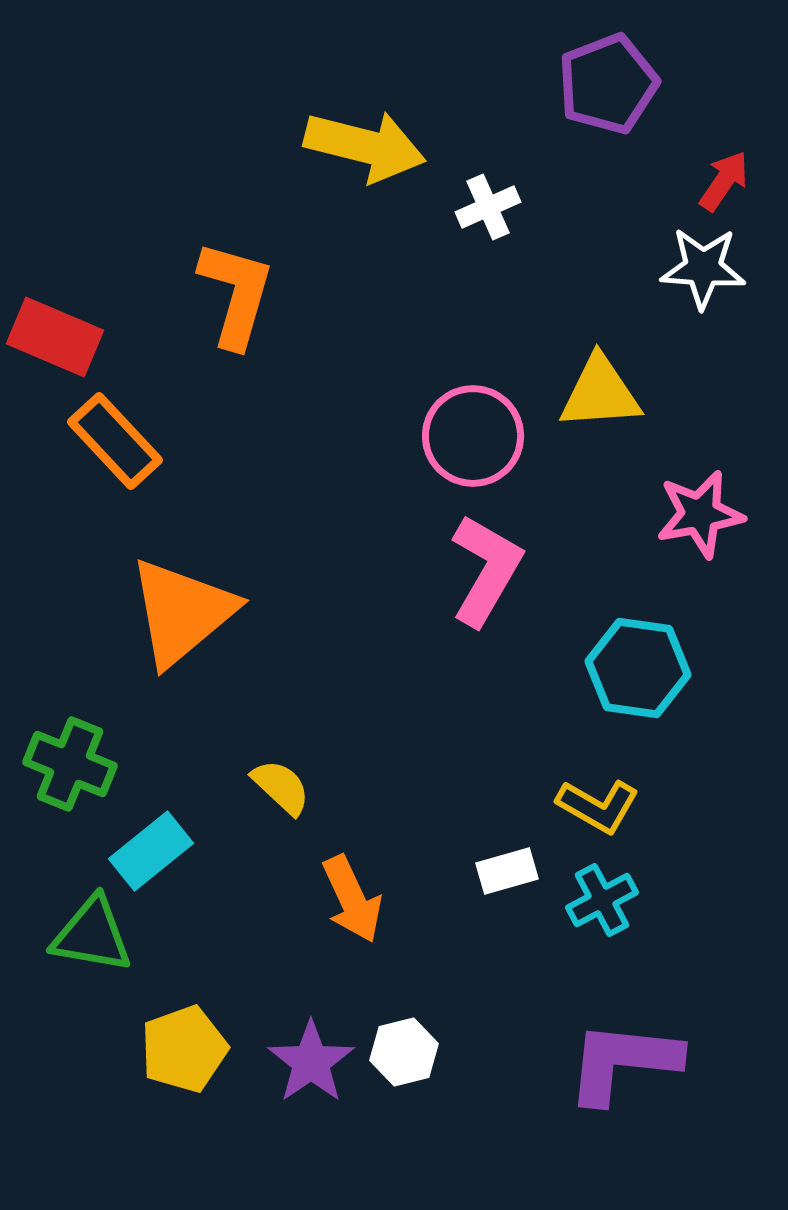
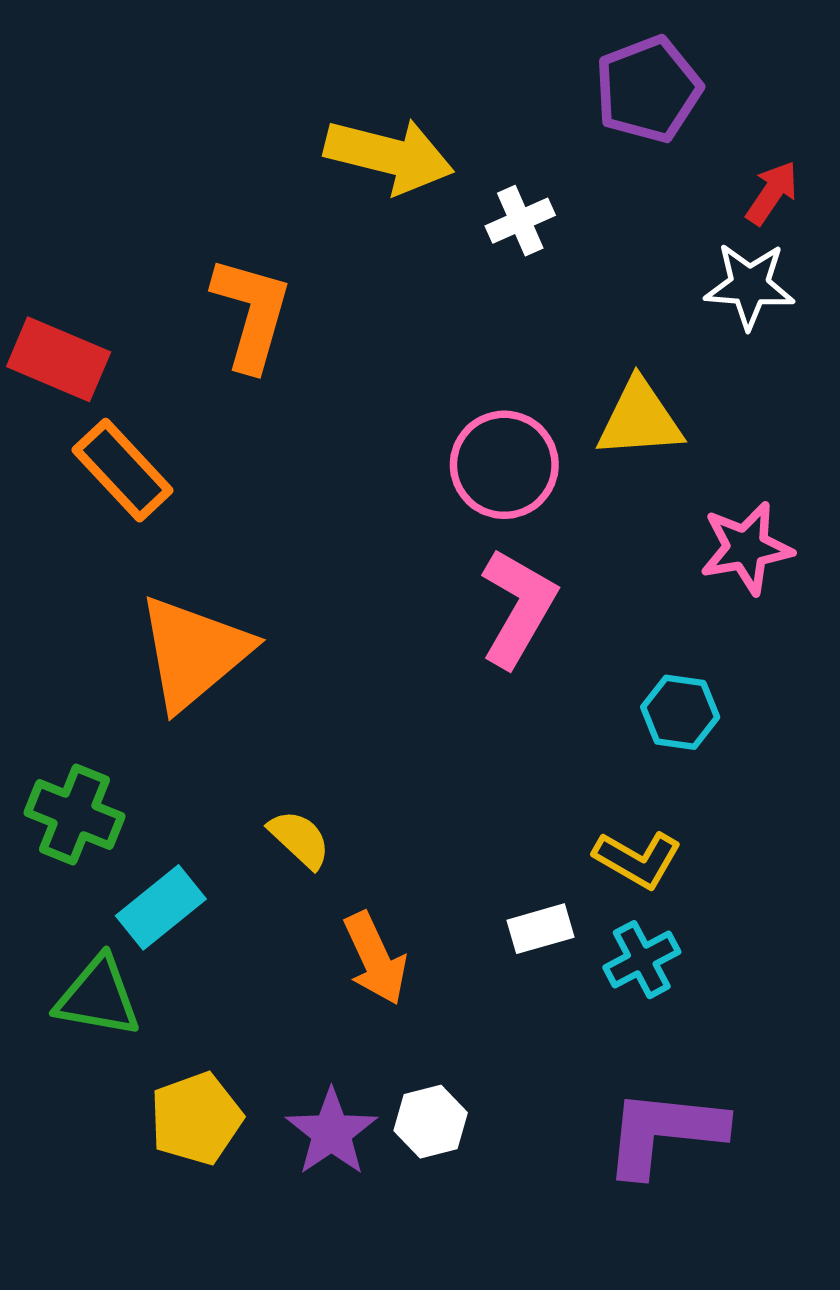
cyan hexagon: (638, 668) -> (680, 712), size x0.7

